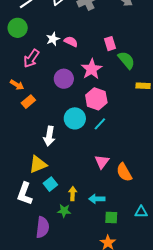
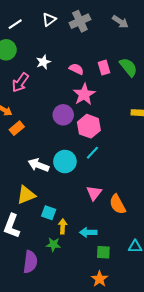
pink semicircle: (71, 42) -> (76, 69), moved
green semicircle: (126, 60) -> (128, 67), moved
purple circle: (64, 79) -> (63, 115), moved
cyan circle: (75, 118) -> (65, 162), moved
white arrow: (49, 136) -> (38, 165), turned 102
cyan square: (50, 184) -> (49, 213), moved, turned -32

